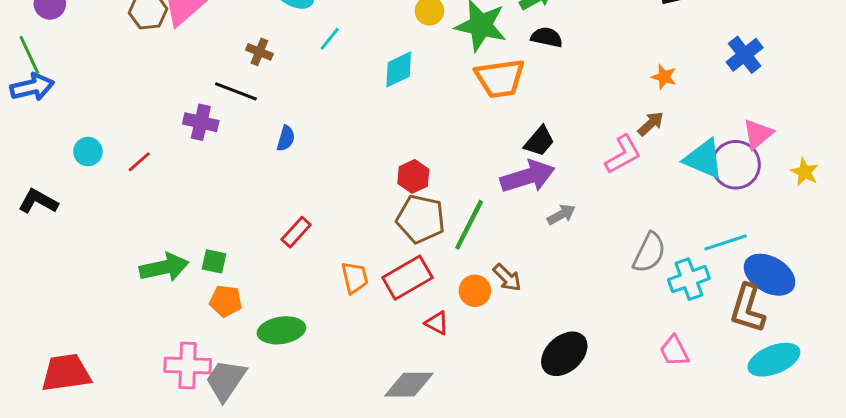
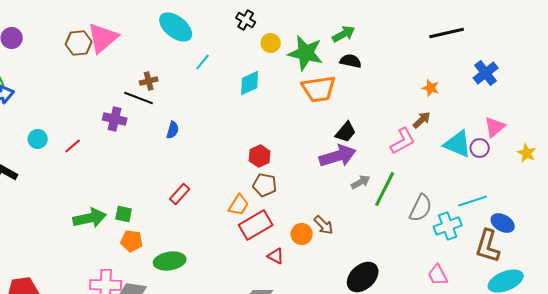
brown cross: (259, 52) -> (149, 81), moved, turned -36
purple circle: (736, 165) -> (480, 148), size x0.6
brown pentagon: (421, 219) -> (265, 185), size x0.7
green line: (469, 225) -> (385, 189), moved
blue ellipse: (769, 275) -> (503, 223), size x0.7
orange trapezoid: (355, 278) -> (239, 205), moved, turned 45

